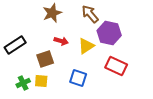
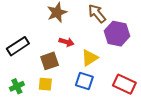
yellow triangle: (86, 46) -> (90, 58), moved
red rectangle: (116, 66) -> (124, 84), moved
green cross: (23, 83) -> (17, 86), moved

